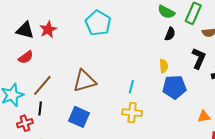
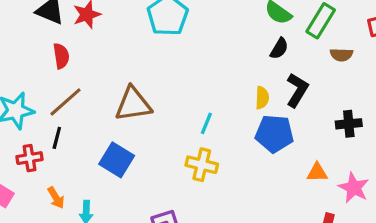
red semicircle: (26, 57) -> (61, 56), moved, turned -70
black L-shape: (199, 58) -> (297, 90), moved
orange triangle: (204, 116) -> (317, 172), moved

